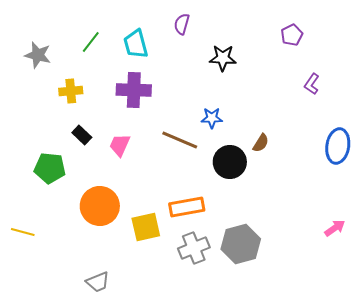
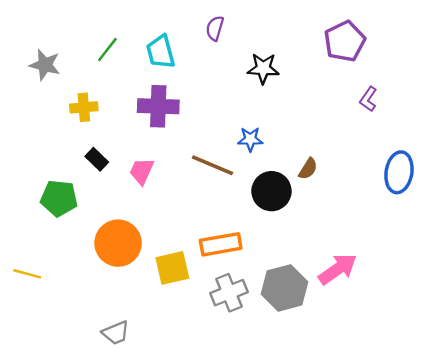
purple pentagon: (292, 35) -> (345, 41), size x1.6
pink arrow: (335, 228) -> (338, 269), moved, size x1.6

